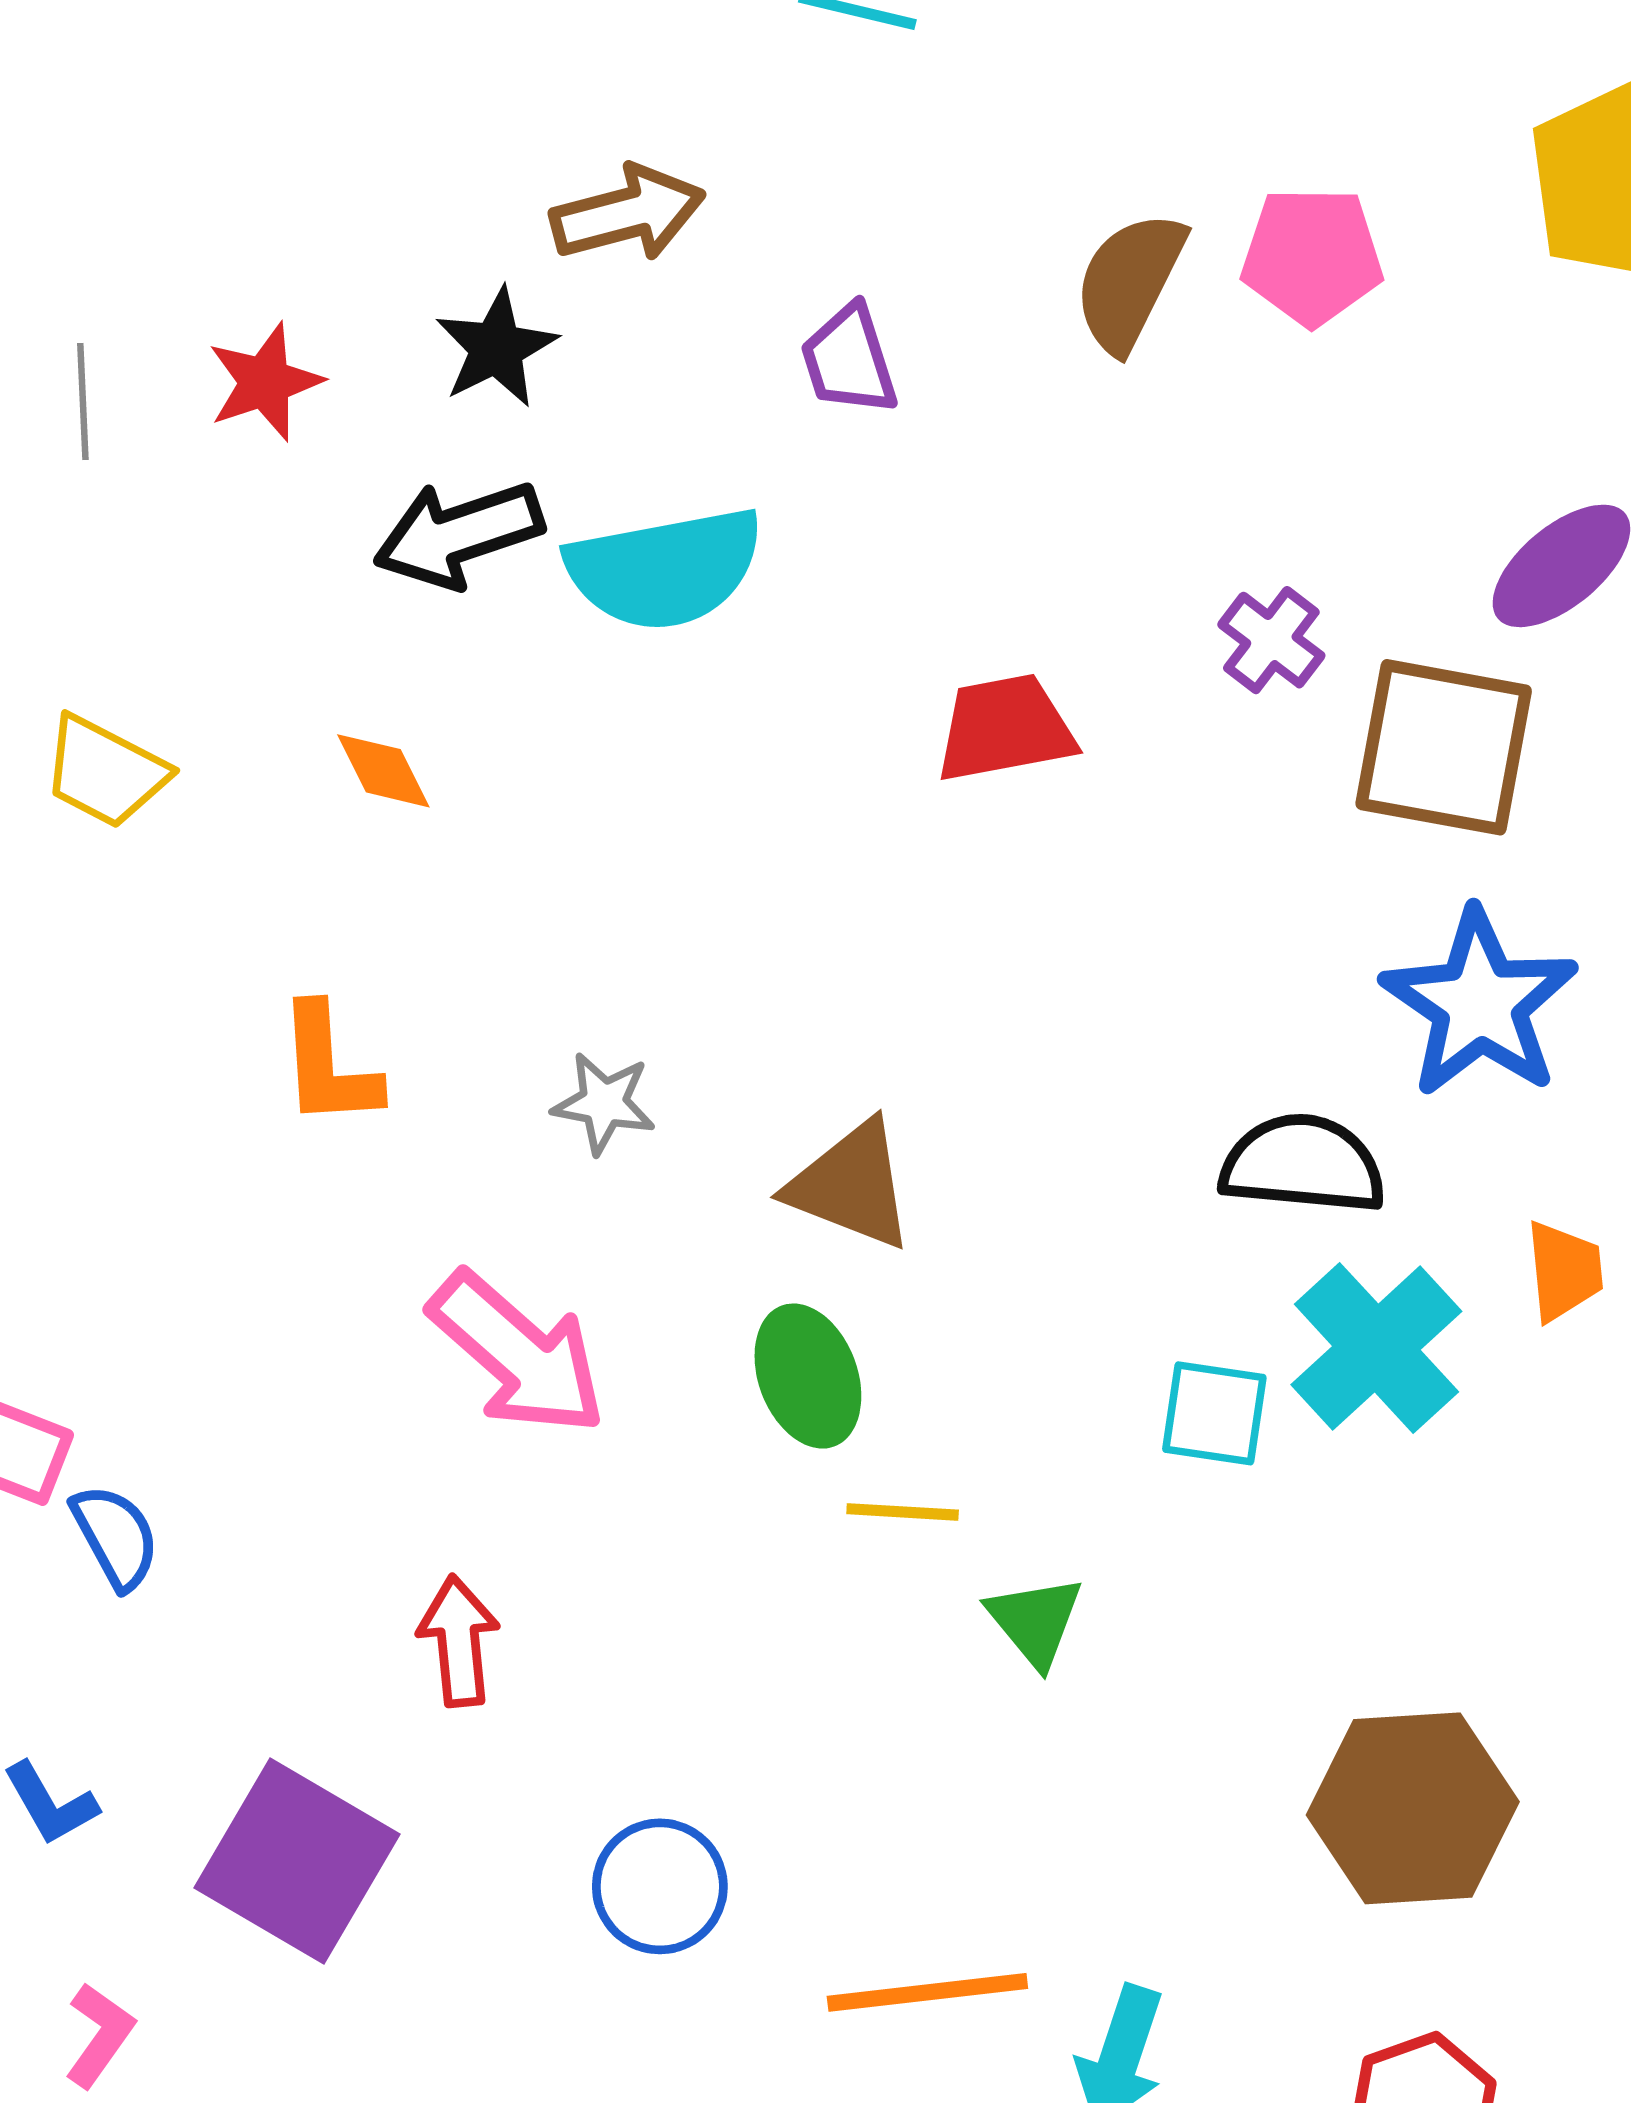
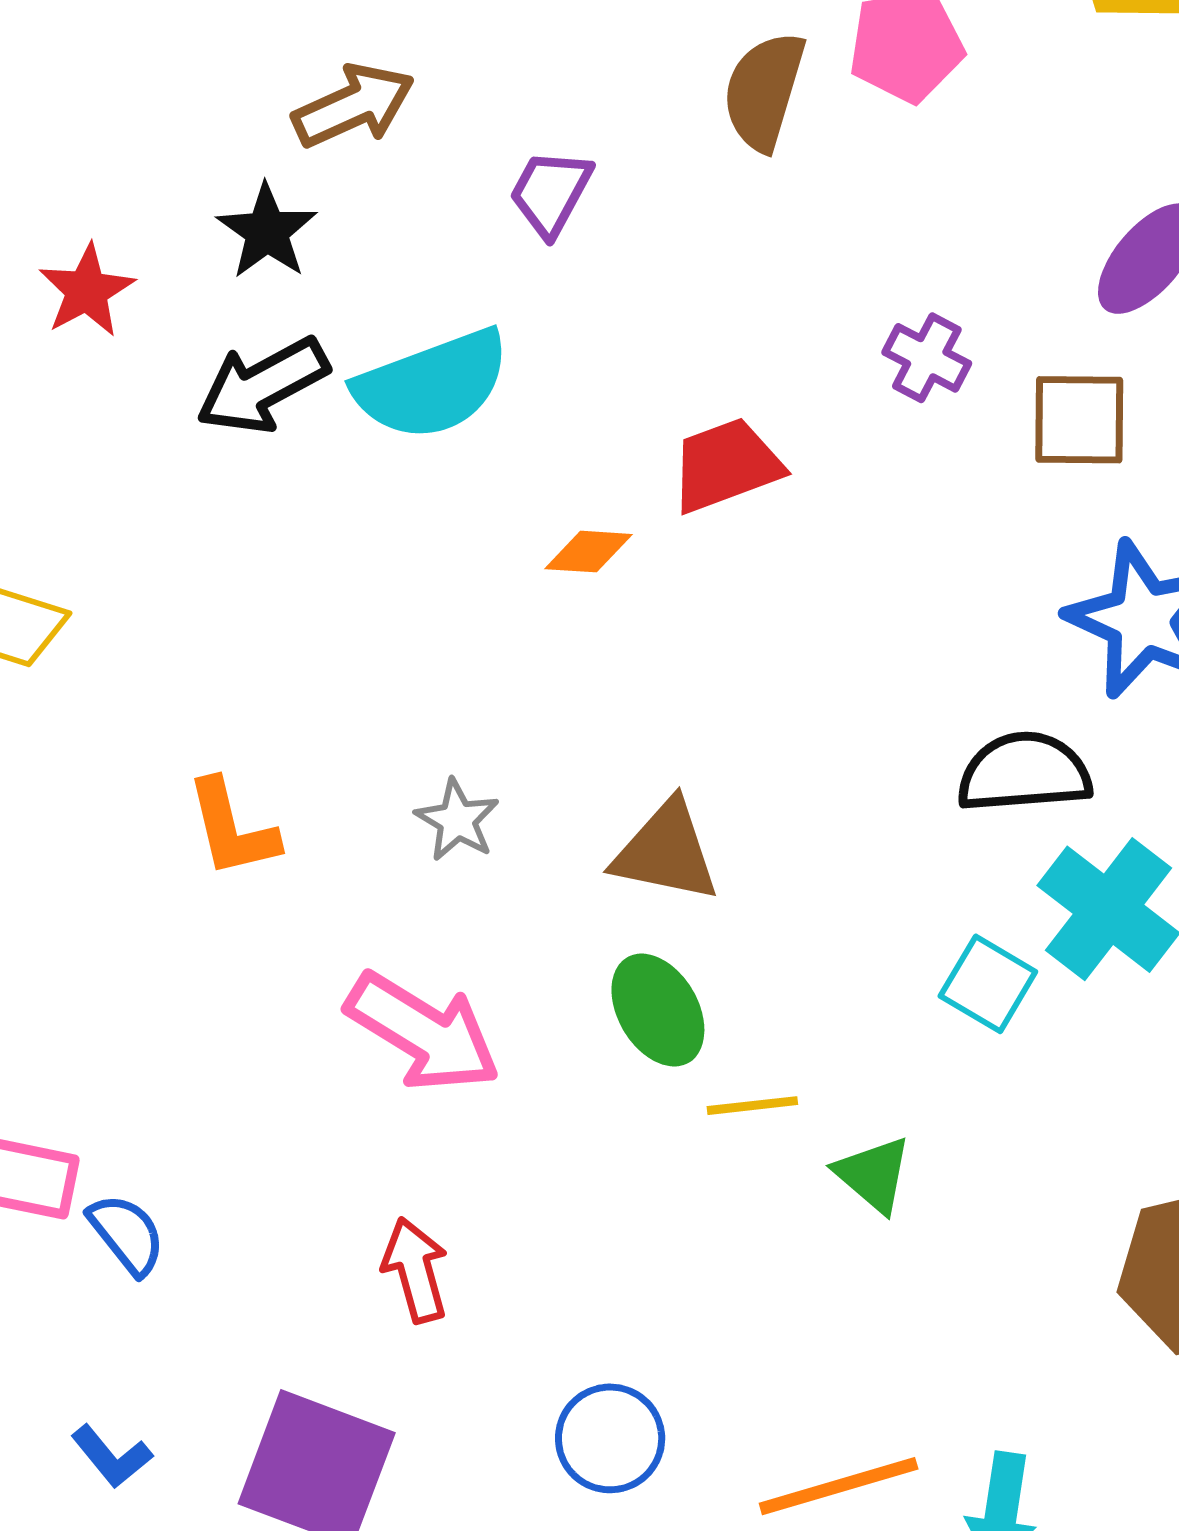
purple trapezoid: (849, 360) -> (551, 193), turned 56
brown square: (1444, 747) -> (1079, 420), size x0.7
orange diamond: (383, 771) -> (588, 552), moved, turned -50
gray star: (604, 1103) -> (457, 820), turned 30
cyan square: (1214, 1413) -> (988, 984), turned 32

